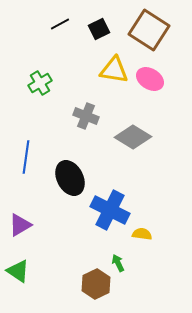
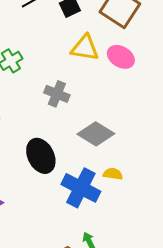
gray diamond: (133, 137) -> (96, 134), moved
yellow semicircle: (142, 234) -> (113, 174), moved

